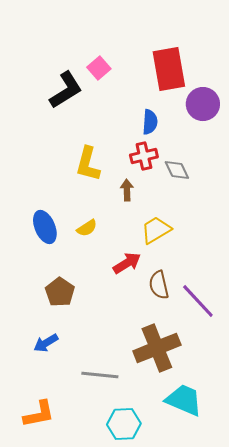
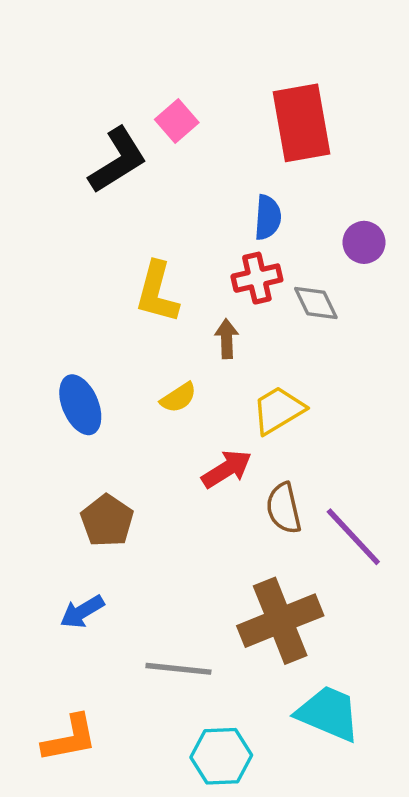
purple circle: (203, 104) -> (364, 242), moved, size x0.7
yellow semicircle: (87, 228) -> (178, 398), moved

